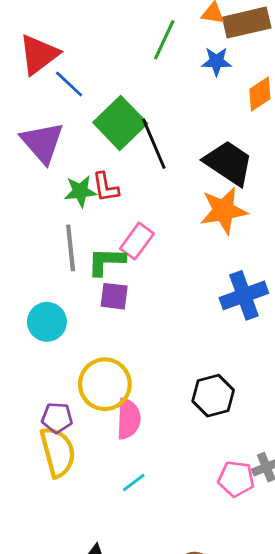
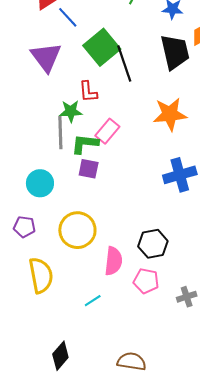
black trapezoid: (229, 163) -> (175, 52), moved, turned 39
green star: (80, 191) -> (71, 111), moved
purple pentagon: (57, 418) -> (24, 227), moved
pink semicircle: (128, 419) -> (113, 261), moved
pink pentagon: (236, 479) -> (146, 281), moved

